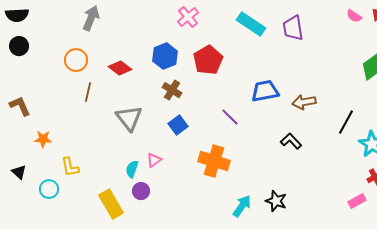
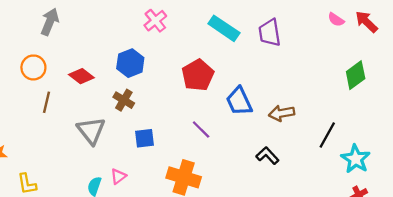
red pentagon: (208, 60) -> (198, 75), moved
brown cross: (172, 90) -> (124, 100), moved
blue trapezoid: (265, 91) -> (239, 101), turned -104
blue square: (178, 125) -> (144, 138), turned 30

